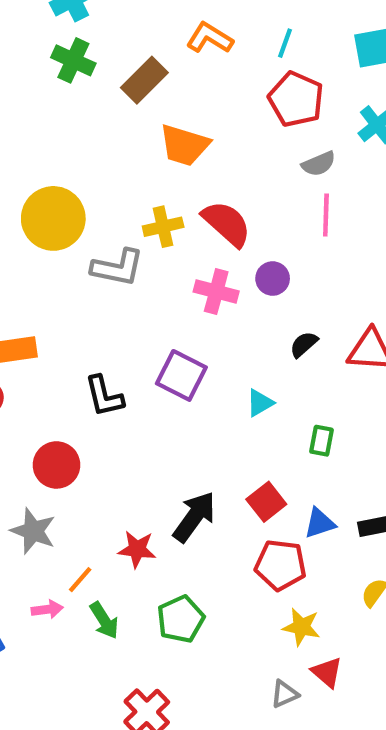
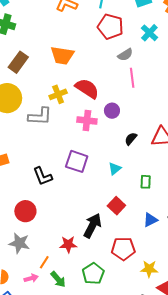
brown rectangle: (144, 80) -> (18, 62), moved
red square: (266, 502) -> (116, 206), moved
red pentagon: (280, 565) -> (123, 249), moved

